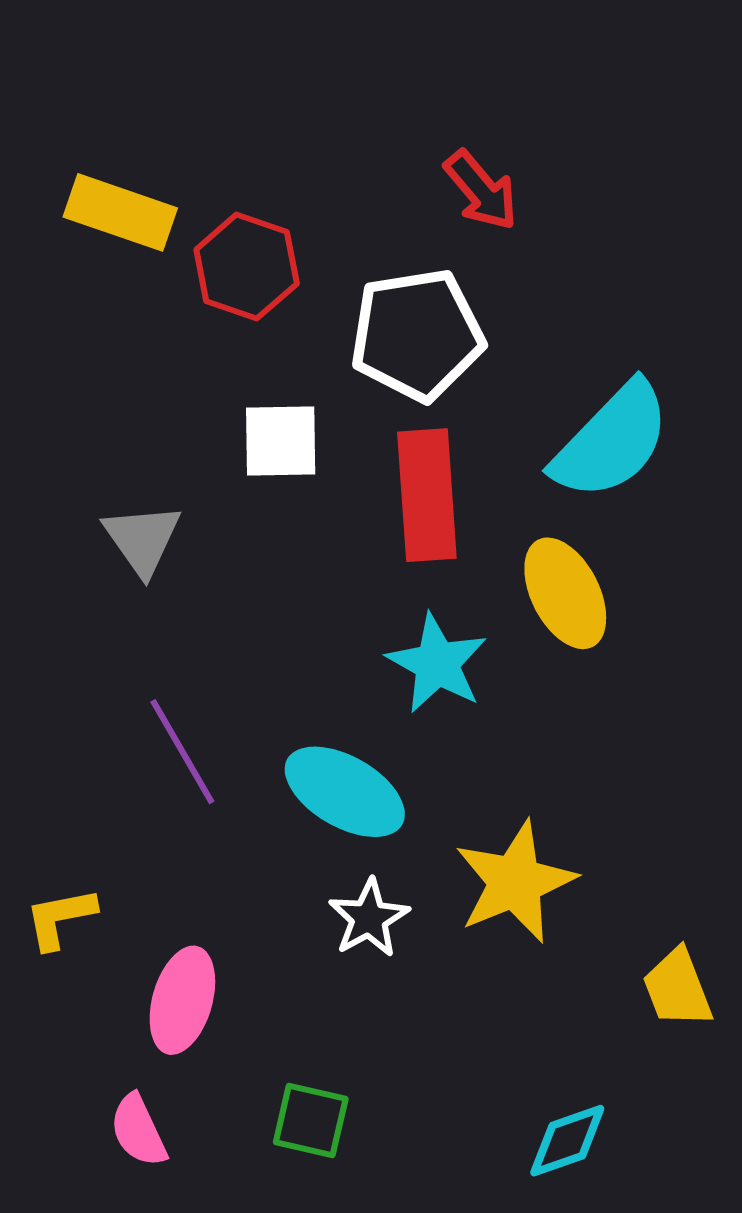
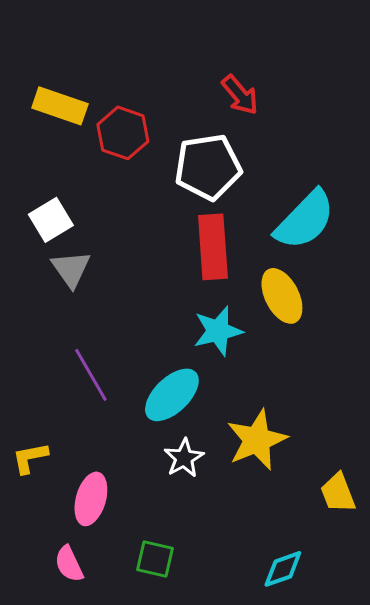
white square: (281, 441) -> (51, 220), moved, turned -30
cyan star: (437, 663) -> (218, 331), turned 30
cyan ellipse: (345, 792) -> (172, 395), turned -74

